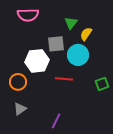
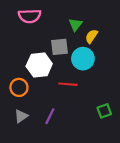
green square: (102, 84) -> (104, 111), moved
purple line: (56, 121) -> (50, 116), moved

